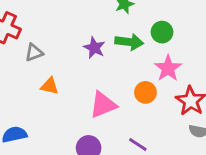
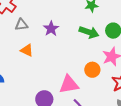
purple star: (94, 48) -> (51, 29), moved
pink triangle: (103, 105) -> (69, 85), moved

